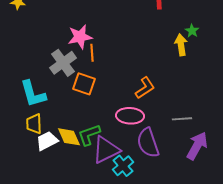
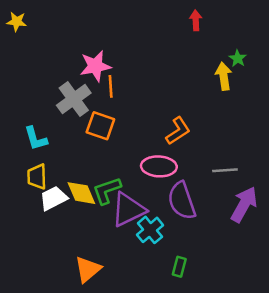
cyan L-shape: (33, 94) -> (36, 138), size x0.7

